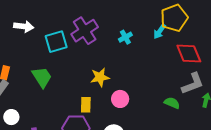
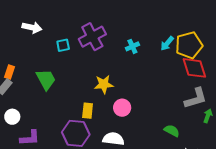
yellow pentagon: (174, 18) -> (189, 45), moved
cyan square: (56, 42) -> (63, 45), size x0.6
green semicircle: (172, 103) -> (172, 131), moved

